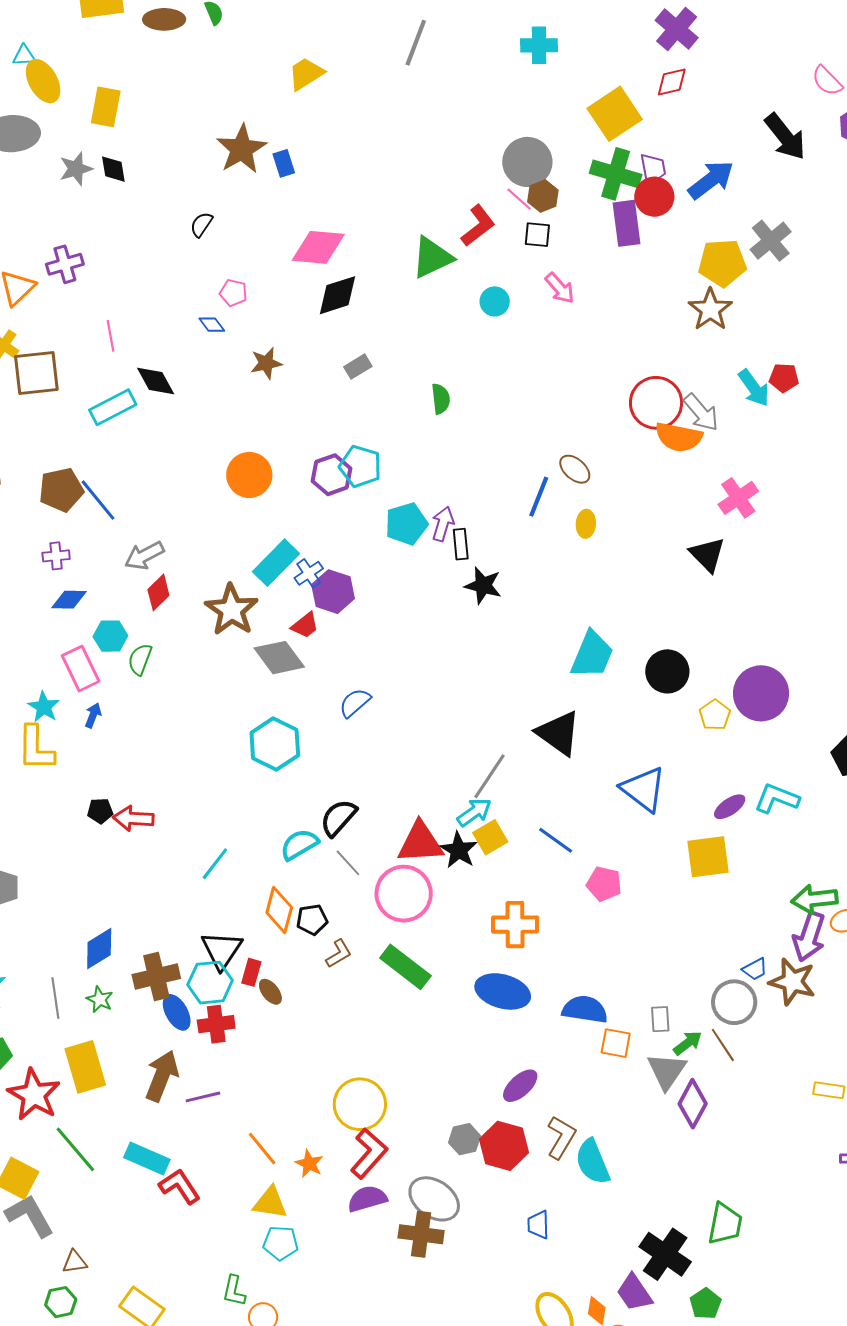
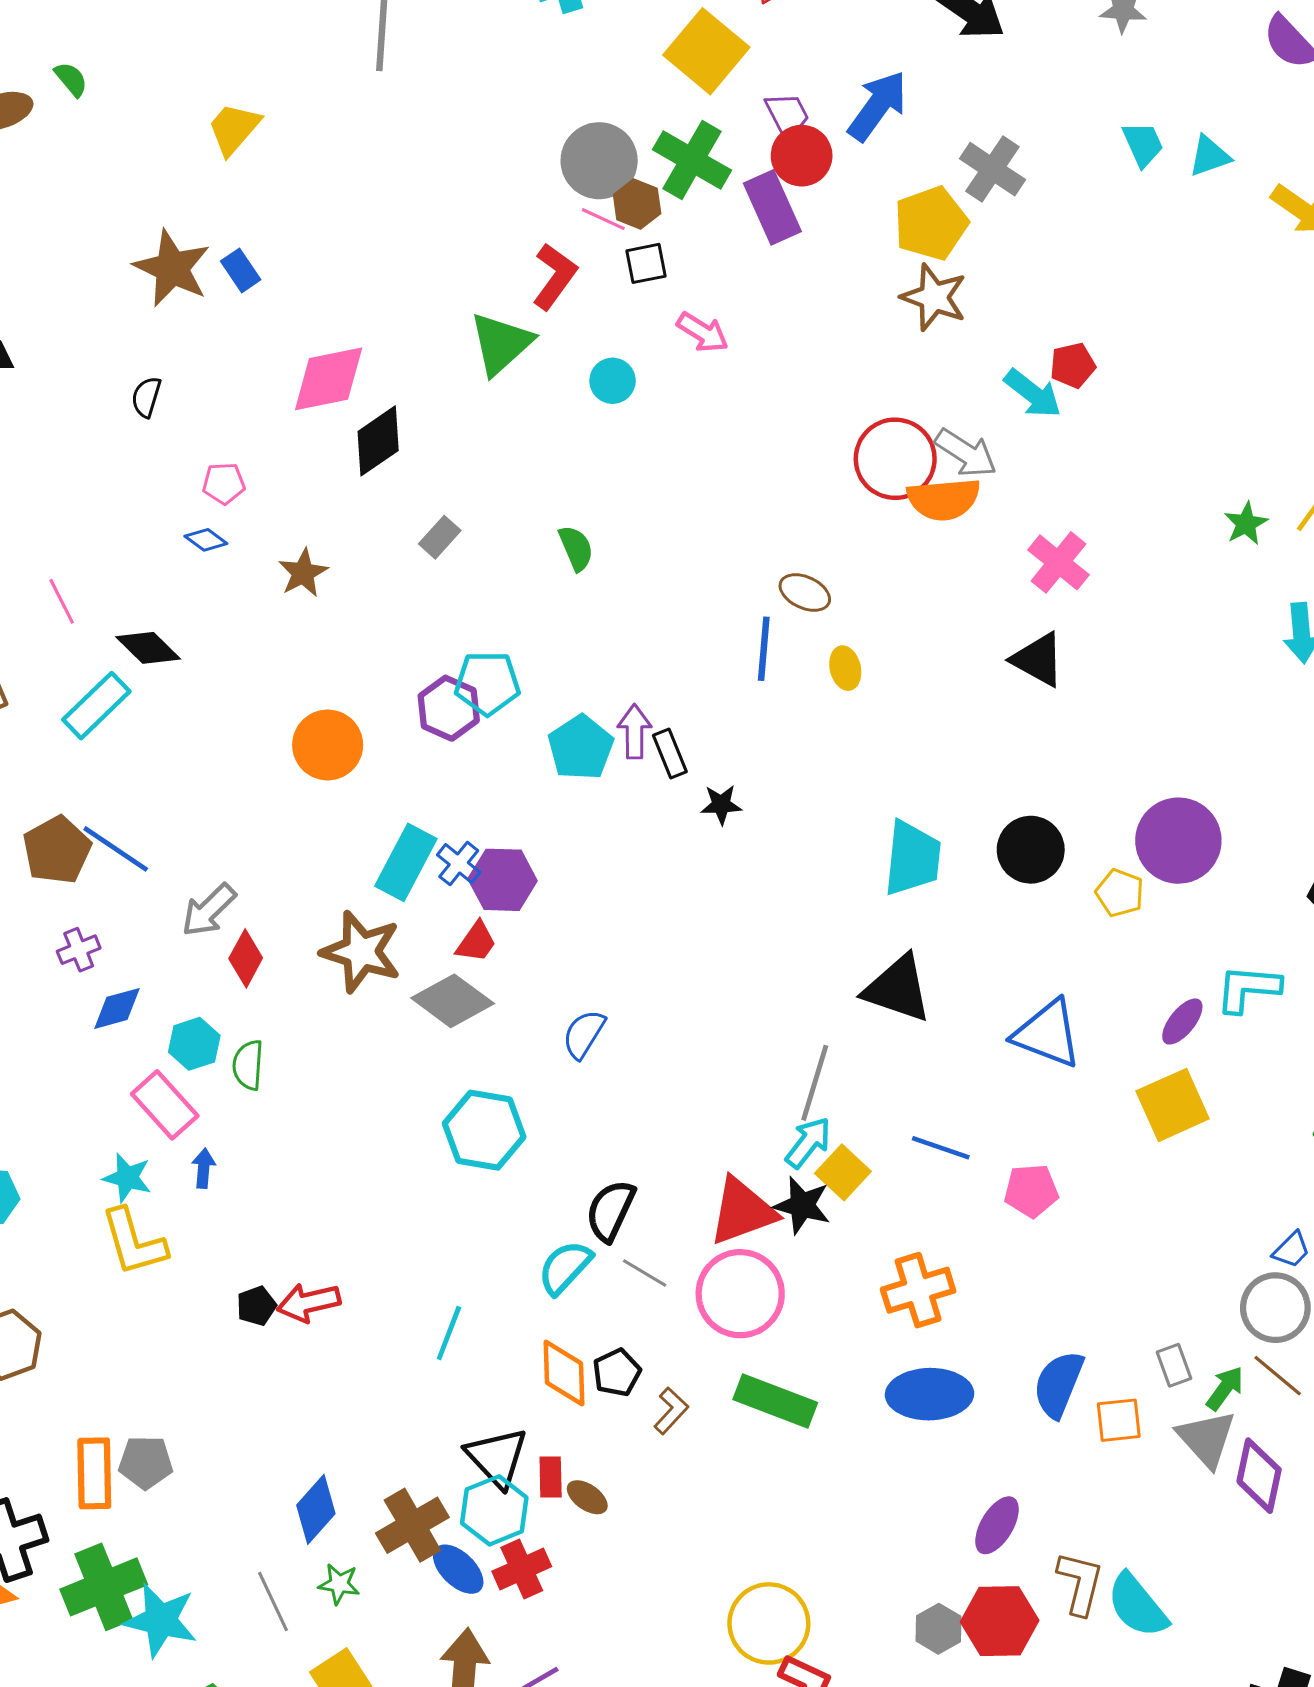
green cross: (616, 174) -> (692, 160), moved, turned 30
black star: (483, 586) -> (721, 804), size x0.7
blue semicircle: (585, 1009) -> (1059, 1384), turned -60

